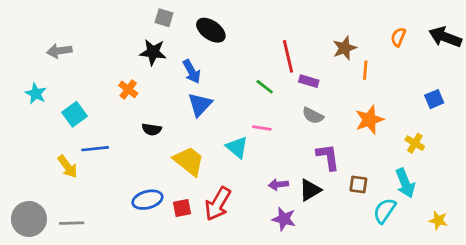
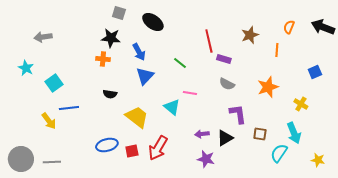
orange line: (365, 70) -> (277, 50), moved
green line: (265, 87) -> (180, 63), moved
orange cross: (128, 89) -> (103, 59), moved, turned -32

